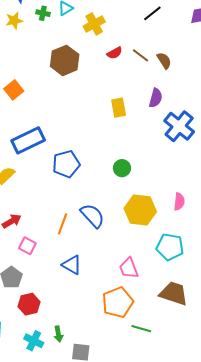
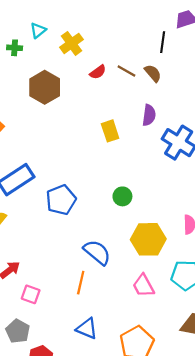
green cross: (43, 13) -> (15, 48), moved
black line: (152, 13) -> (163, 42), moved, turned -36
orange line: (63, 224) -> (81, 283), moved
blue triangle: (72, 265) -> (87, 329), moved
pink trapezoid: (129, 268) -> (143, 286), moved

